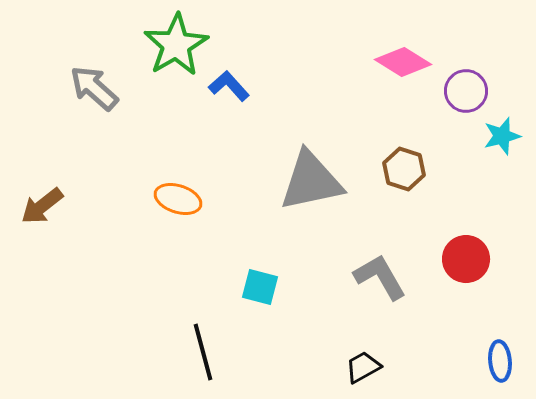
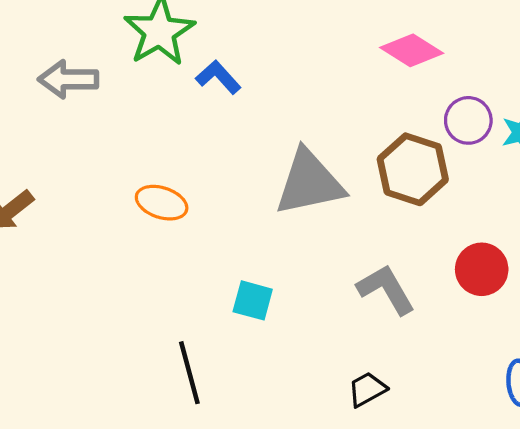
gray arrow: (94, 88) -> (68, 79), turned -42
purple circle: (466, 91) -> (468, 120), moved
brown hexagon: (404, 169) -> (413, 169), size x1.5

